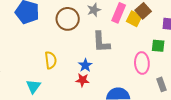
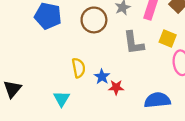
yellow square: (134, 19) -> (168, 39), moved
blue star: (85, 65) -> (102, 77), moved

